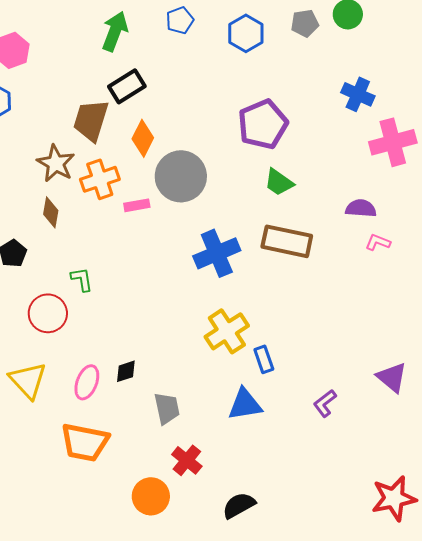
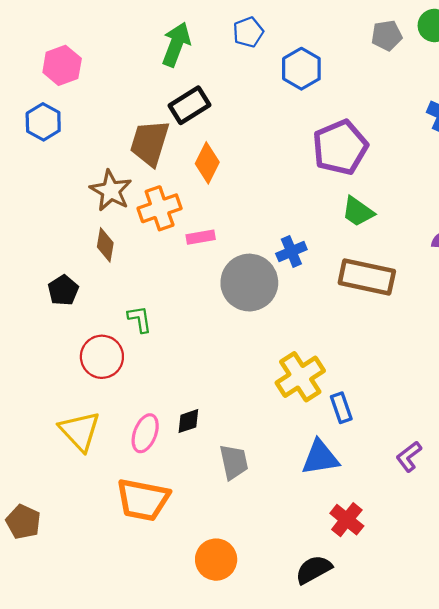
blue hexagon: (246, 33) -> (301, 69), moved
gray circle: (181, 176) -> (249, 283), moved
blue cross: (217, 253) -> (291, 252), moved, size x0.6
red cross: (187, 460) -> (347, 520), moved

